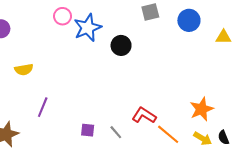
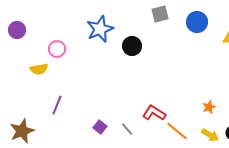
pink circle: (63, 16) -> (57, 49), moved
orange star: (202, 109) -> (209, 107), size x0.6
purple square: (88, 130) -> (100, 127), turned 32

